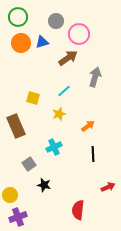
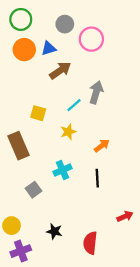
brown arrow: (68, 58) -> (60, 70), moved
gray arrow: (95, 77) -> (96, 92), moved
black line: (93, 154) -> (97, 178), moved
black star: (44, 185) -> (54, 231), moved

